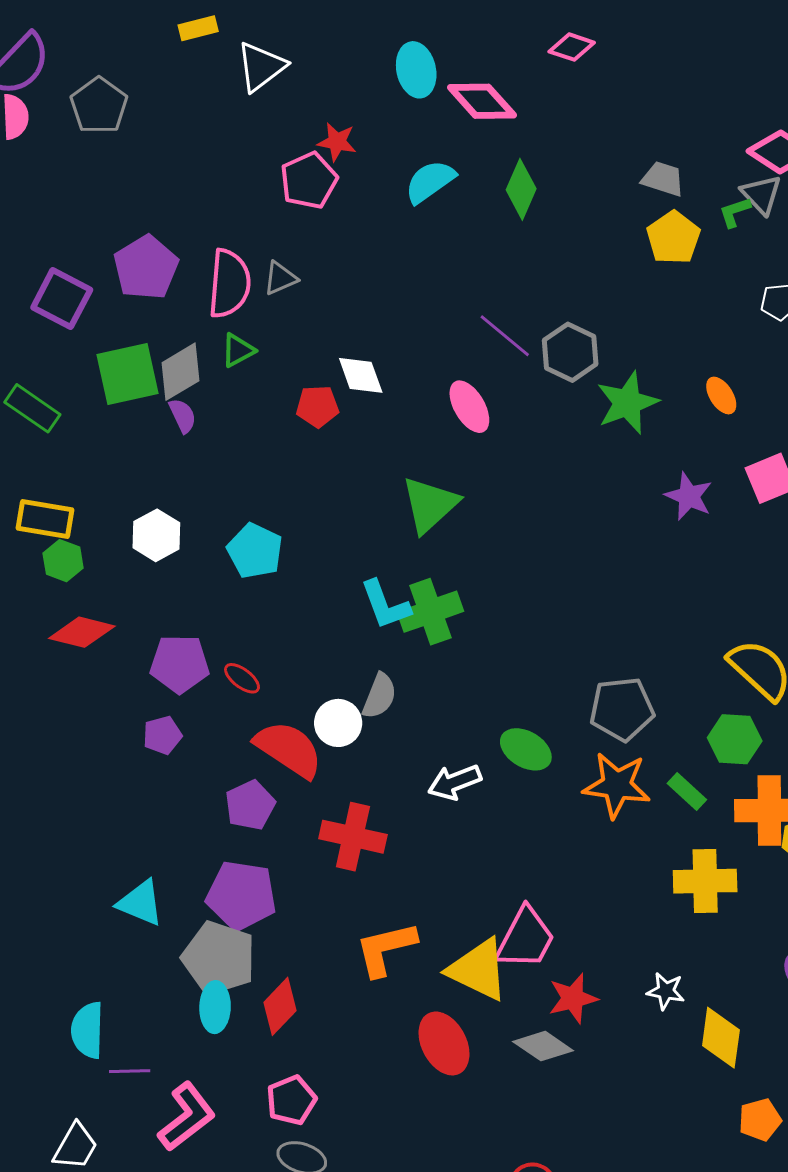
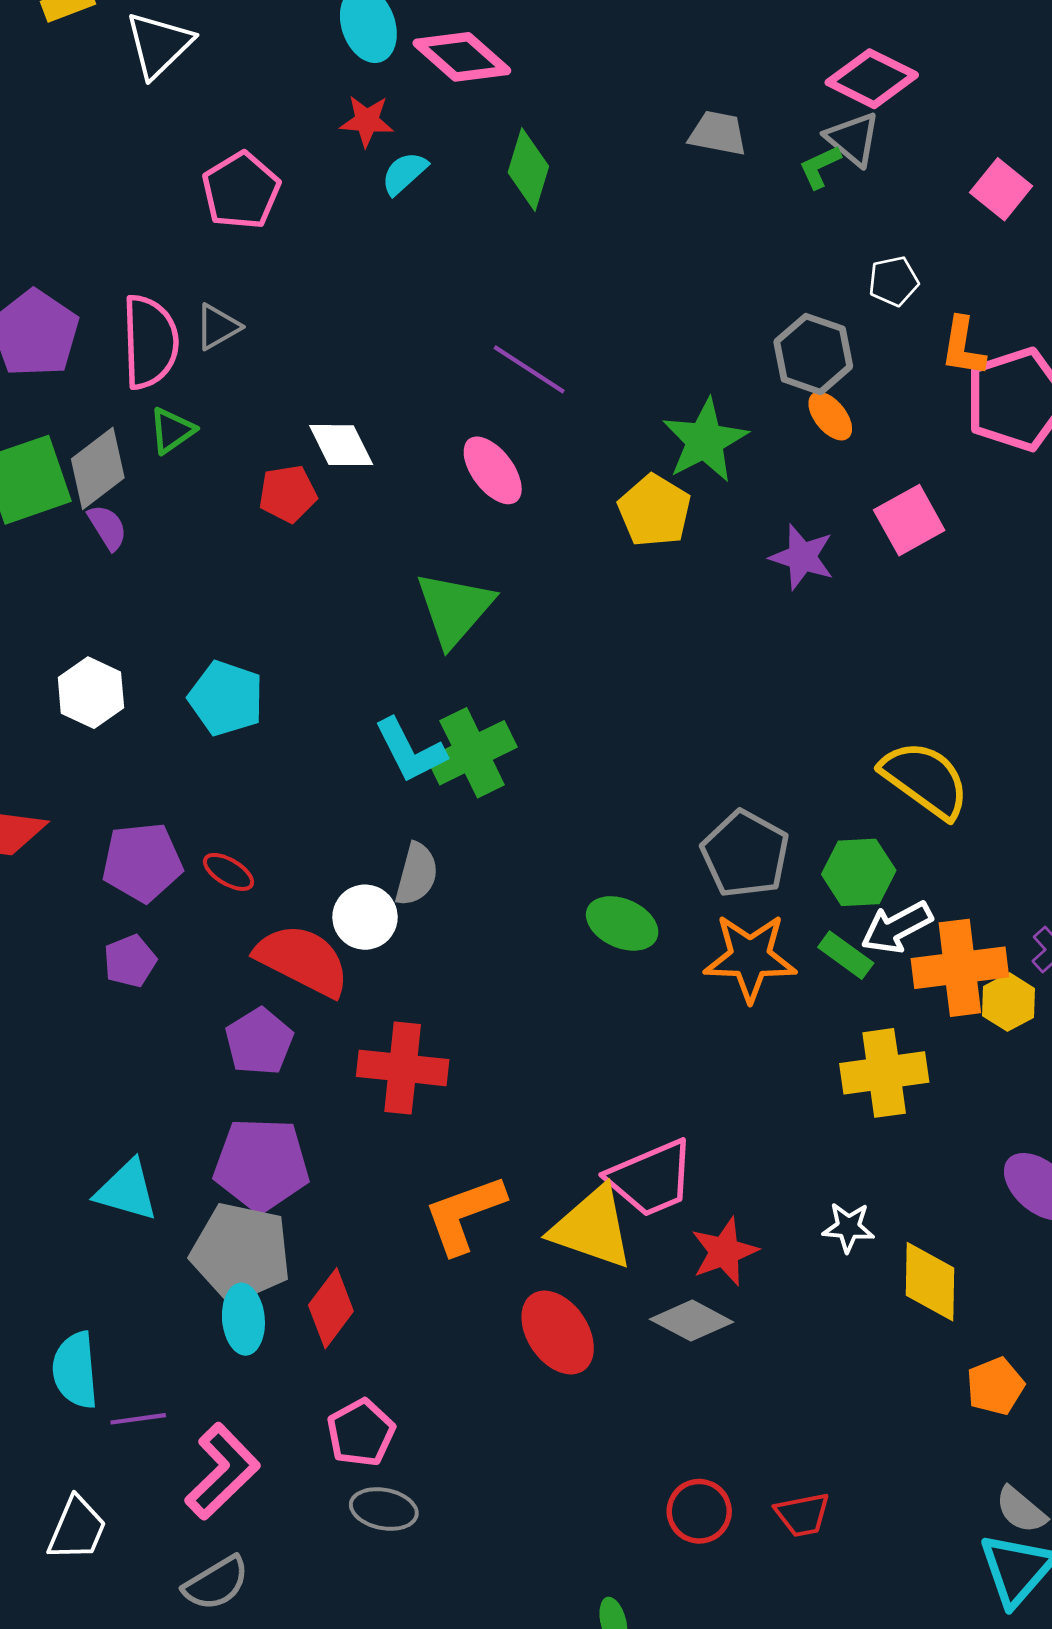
red star: (337, 142) -> (367, 121), moved
cyan semicircle: (430, 182) -> (404, 173), size x0.7
yellow pentagon: (673, 238) -> (654, 511), moved
gray hexagon: (570, 352) -> (813, 354), moved
gray pentagon: (622, 709) -> (745, 854), turned -30
green hexagon: (735, 739) -> (859, 872), moved
white arrow: (455, 782) -> (897, 927), moved
pink trapezoid: (525, 938) -> (651, 1178), turned 46

